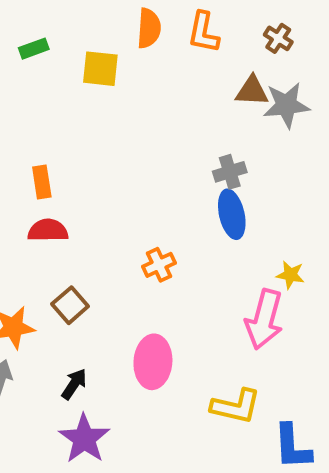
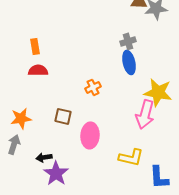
yellow star: (290, 275) -> (158, 92), size x2.0
brown square: (70, 305) -> (63, 116), moved, turned -36
black arrow: (74, 384) -> (44, 157), moved, turned -133

